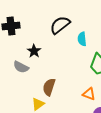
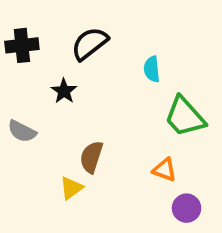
black semicircle: (60, 25) -> (90, 44), moved
gray semicircle: (21, 67) -> (22, 131), moved

